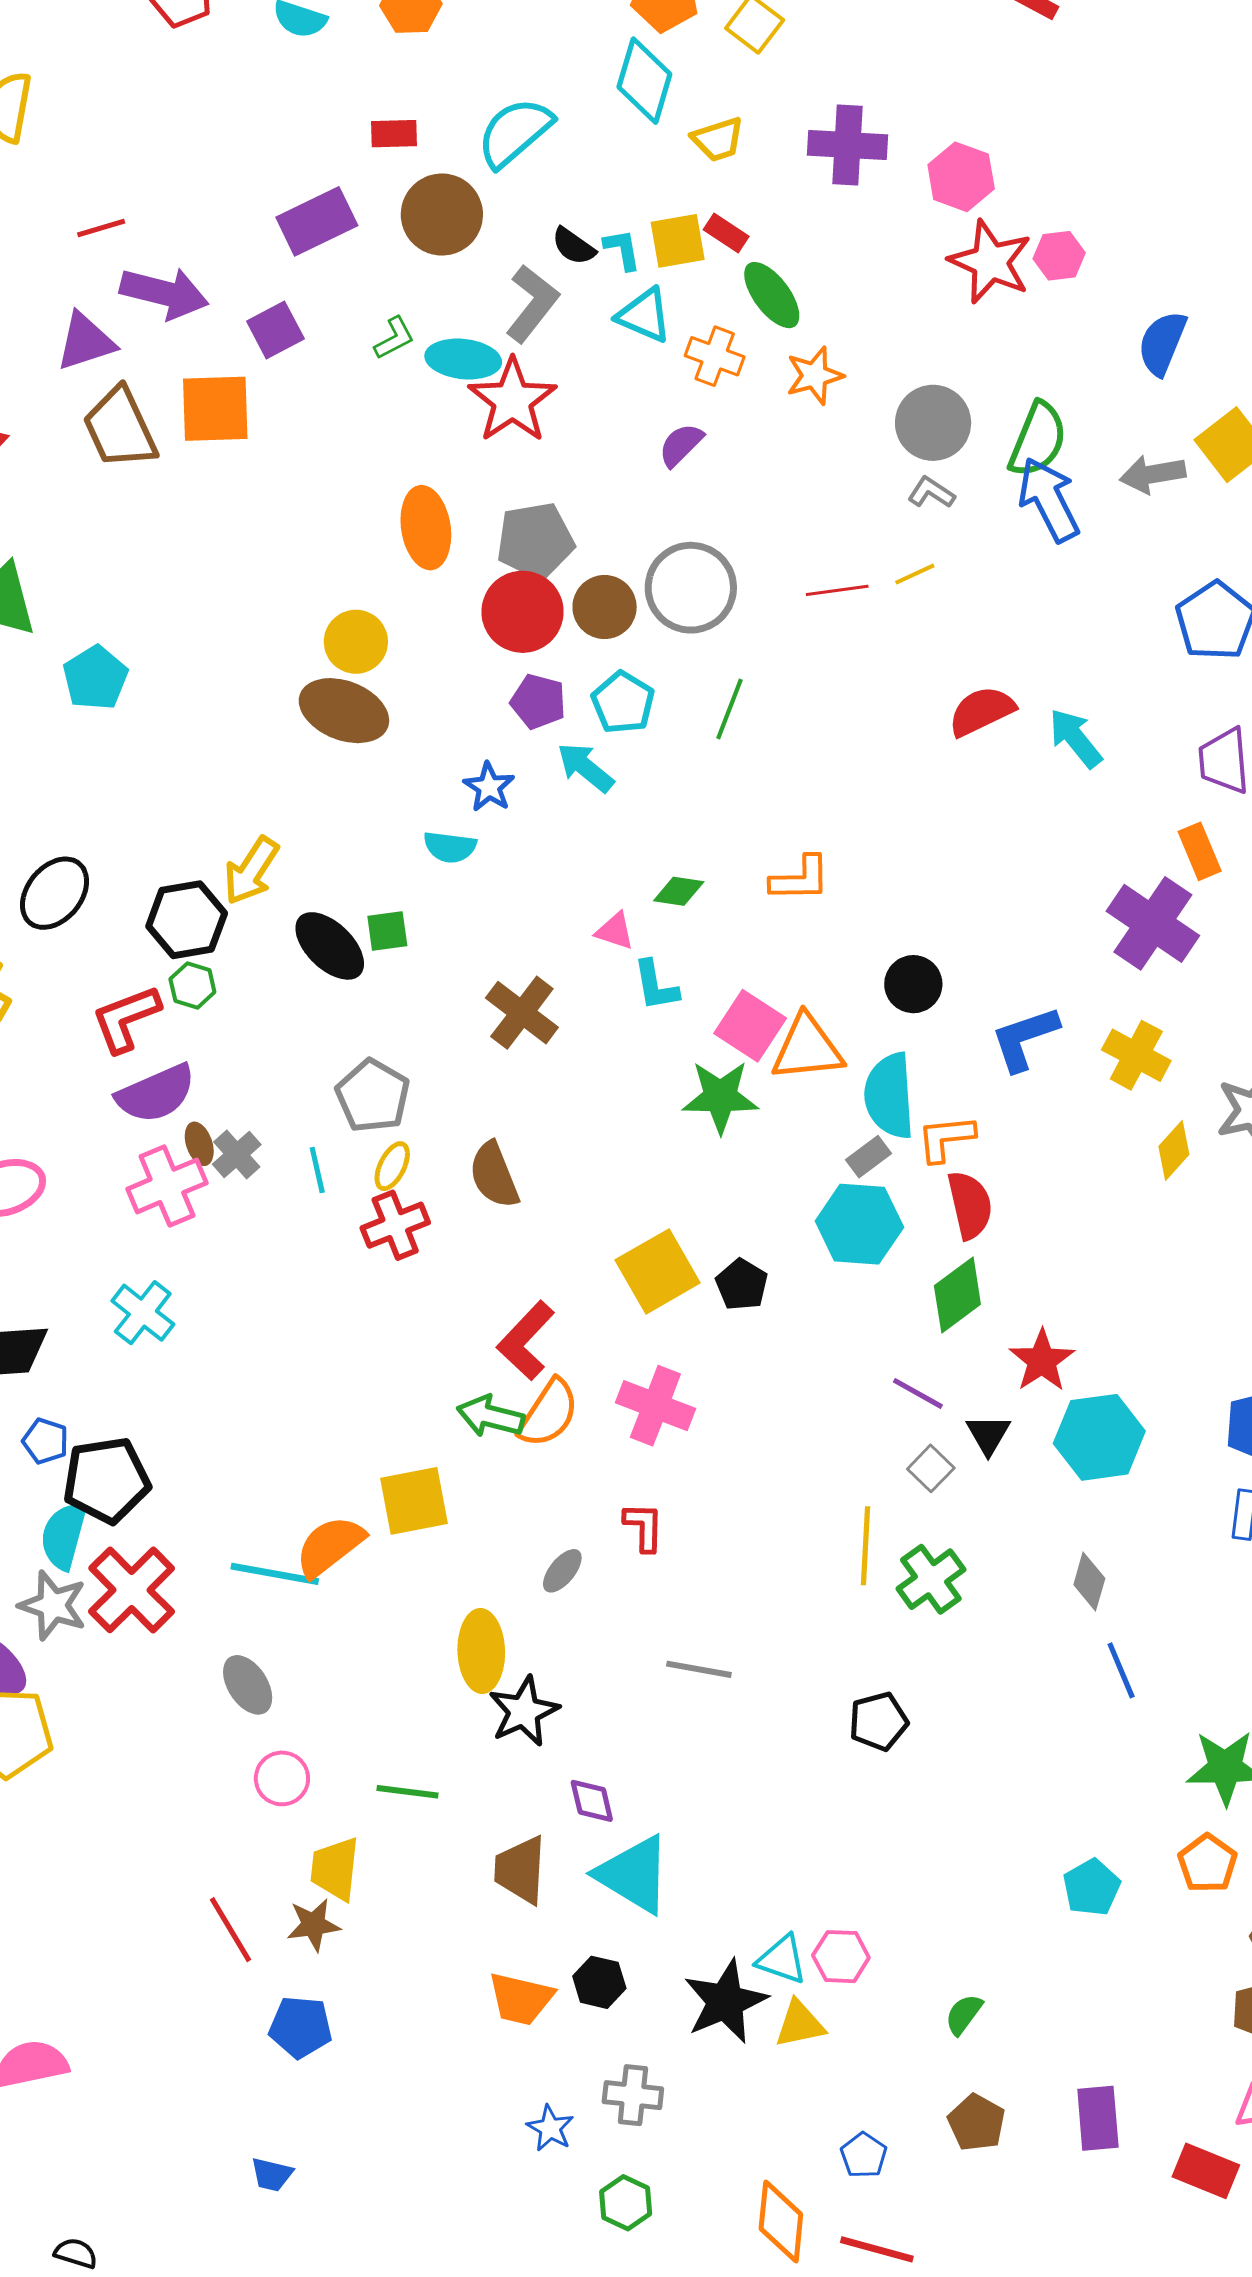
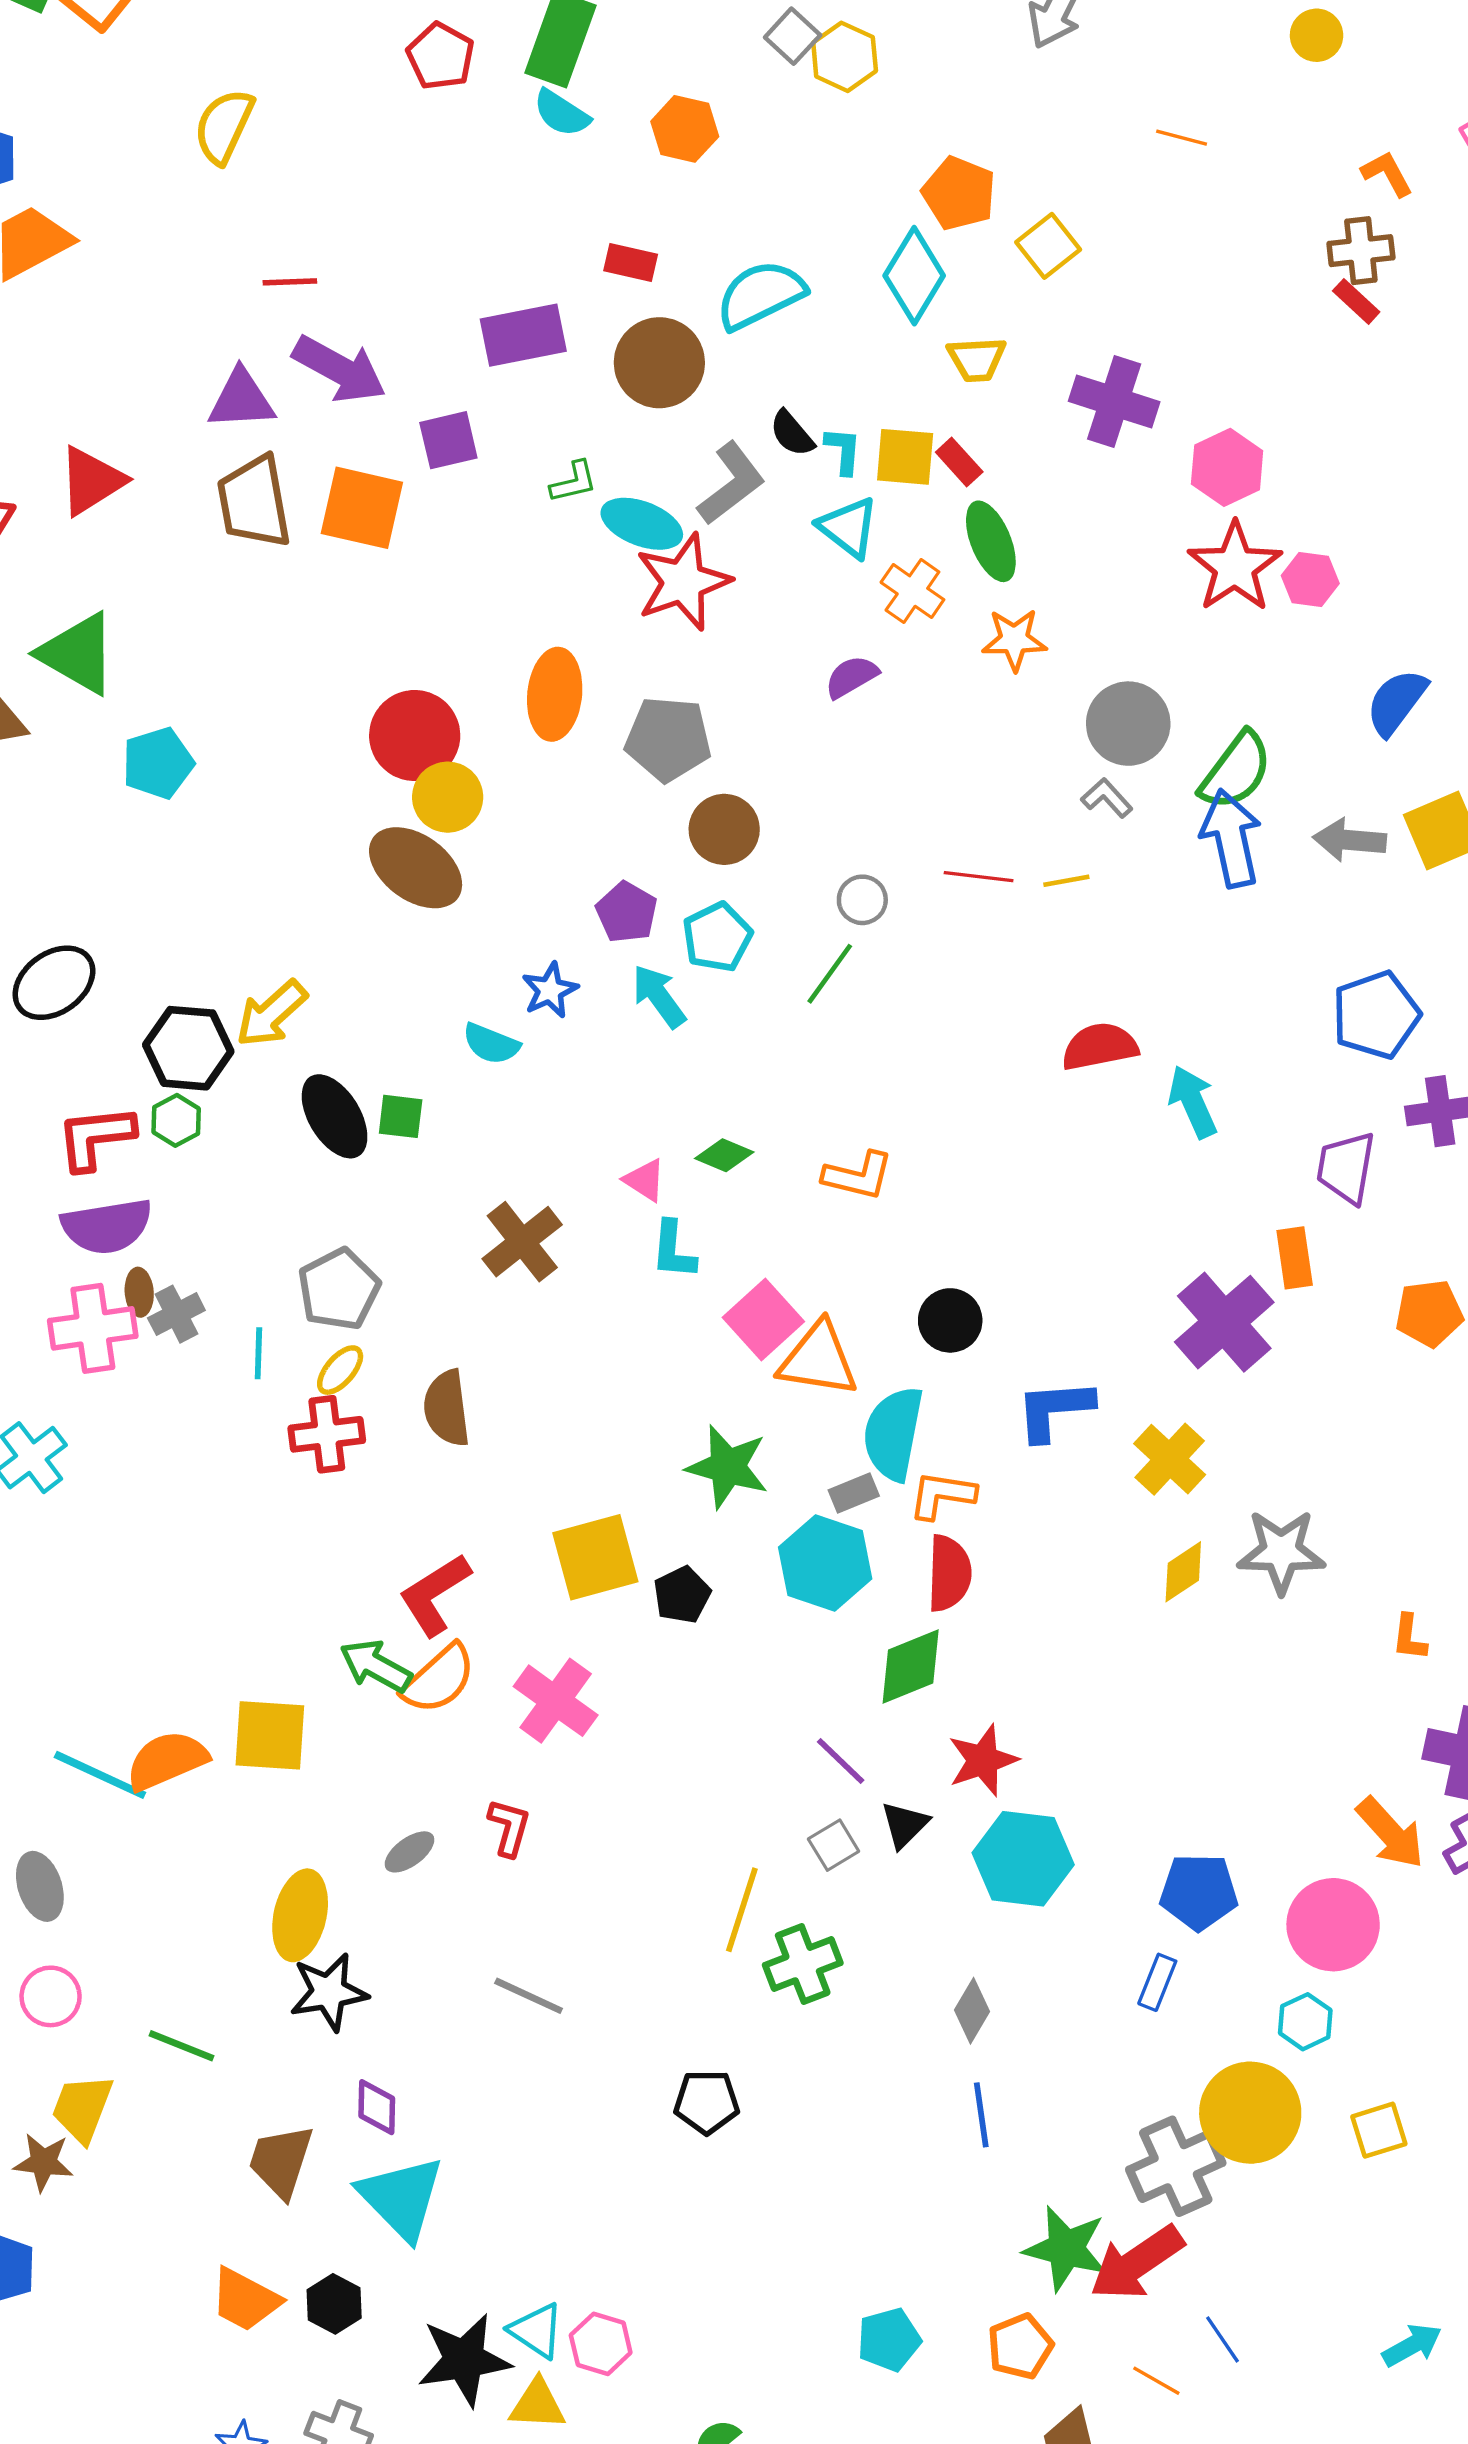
gray circle: (691, 588) -> (862, 900), moved, size x0.5
red circle: (523, 612) -> (415, 736), moved
green star: (720, 1097) -> (728, 1467), moved

